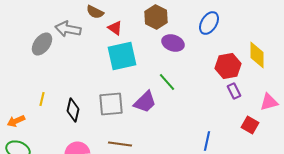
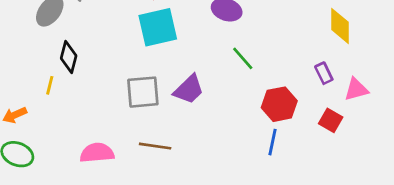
red hexagon: (228, 66) -> (279, 104), moved
green line: (167, 82) -> (243, 58), moved
purple rectangle: (234, 91) -> (324, 73), moved
black diamond: (73, 110) -> (69, 57), moved

